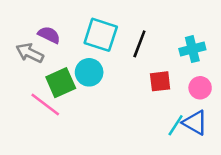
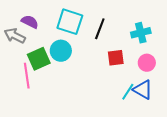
pink line: (45, 105) -> (27, 76), turned 45

